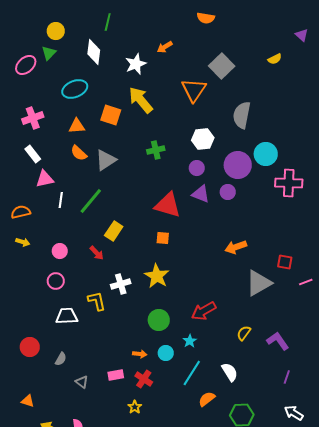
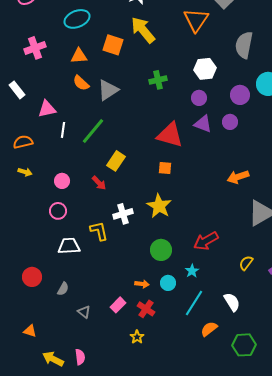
white rectangle: (33, 154) -> (17, 90), moved
purple circle: (238, 165) -> (240, 95), size x0.7
pink rectangle: (116, 375) -> (118, 305), turned -35

